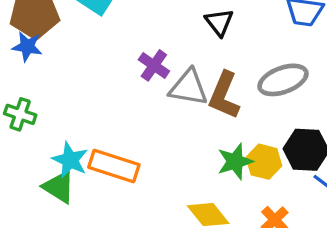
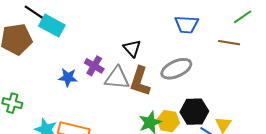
black triangle: (219, 22) -> (132, 48), moved
blue star: (27, 47) -> (68, 77), moved

